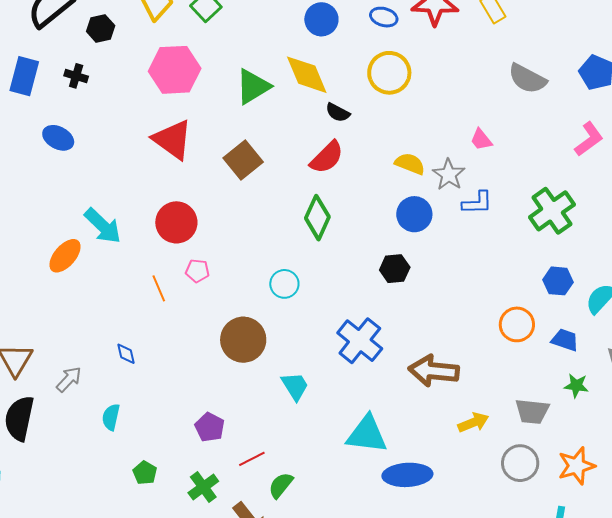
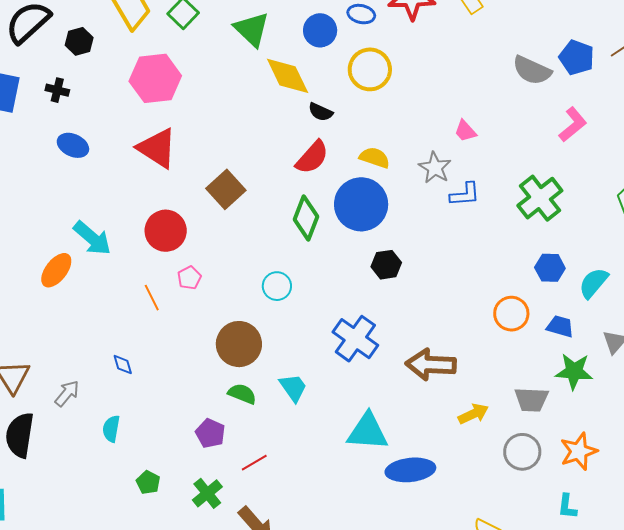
blue circle: (321, 19) -> (320, 30), moved
gray semicircle: (527, 79) -> (532, 70), moved
green triangle: (253, 87) -> (252, 29), moved, turned -42
blue ellipse: (58, 138) -> (73, 145), moved
brown square: (243, 160) -> (226, 189), moved
yellow semicircle: (410, 164) -> (375, 158), moved
blue circle: (414, 214) -> (361, 204), moved, size x1.5
pink pentagon: (197, 271) -> (189, 278), turned -30
green star: (576, 386) -> (574, 371), size x1.5
green semicircle: (281, 485) -> (242, 394), moved, turned 76

